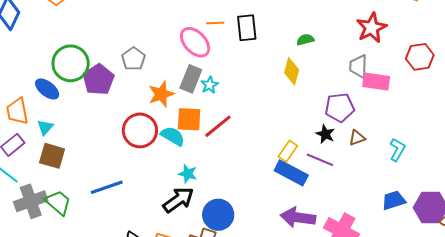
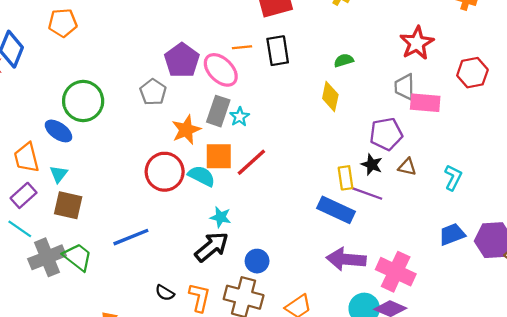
purple pentagon: (98, 80) -> (182, 60), moved
brown triangle: (357, 138) -> (407, 167), turned 36
yellow rectangle: (288, 151) -> (346, 178), moved, turned -40
blue circle: (218, 215) -> (257, 261), size x0.7

